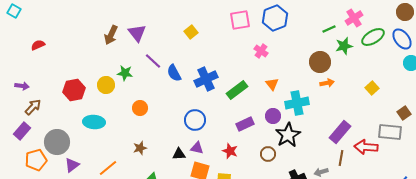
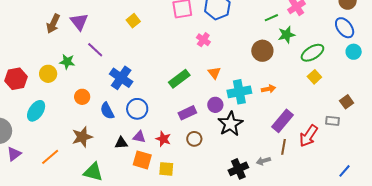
green ellipse: (373, 37) -> (312, 53), moved
blue semicircle: (174, 73) -> (107, 111), moved
blue cross: (206, 79) -> (121, 78), moved, turned -30
orange arrow: (327, 83) -> (268, 89), moved
cyan ellipse: (94, 122) -> (36, 111), turned -60
gray rectangle: (390, 132) -> (333, 121), size x0.6
red arrow: (366, 147) -> (308, 136), turned -60
brown star: (140, 148) -> (82, 137), size x1.5
red star: (230, 151) -> (163, 139), moved
brown circle: (268, 154) -> (194, 139), moved

